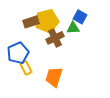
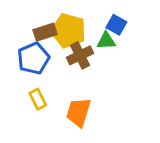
yellow pentagon: (47, 21) -> (68, 31), turned 30
blue pentagon: (18, 53) -> (33, 58), moved

